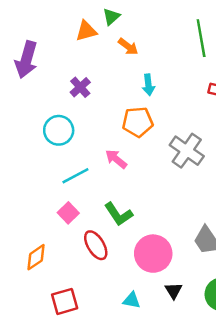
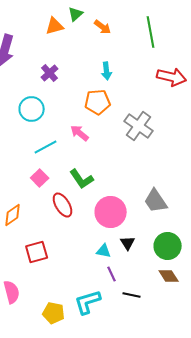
orange arrow: (128, 47) -> (103, 27), moved
cyan triangle: (132, 300) -> (104, 251), moved

